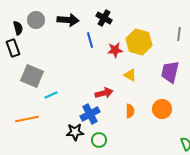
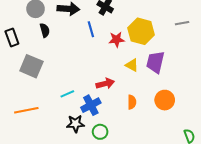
black semicircle: (18, 28) -> (45, 30), moved
gray line: (179, 34) -> (182, 23), turned 72
purple trapezoid: (170, 72) -> (155, 62), moved
cyan line: (51, 95) -> (67, 94), moved

